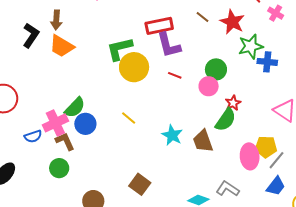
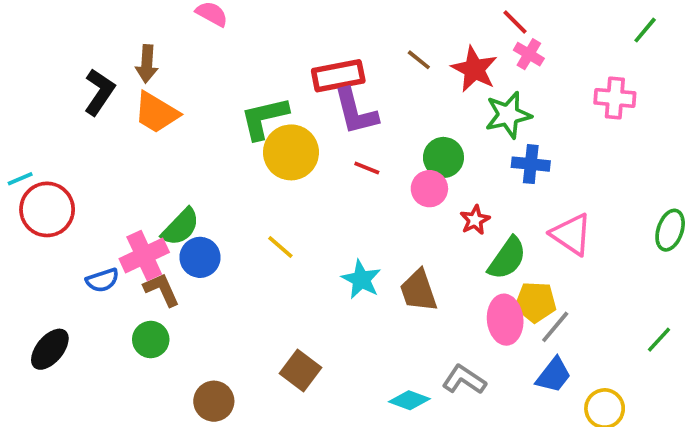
pink cross: (276, 13) -> (529, 54), moved
blue cross: (267, 62) -> (531, 164), moved
green semicircle: (226, 120) -> (507, 258), moved

